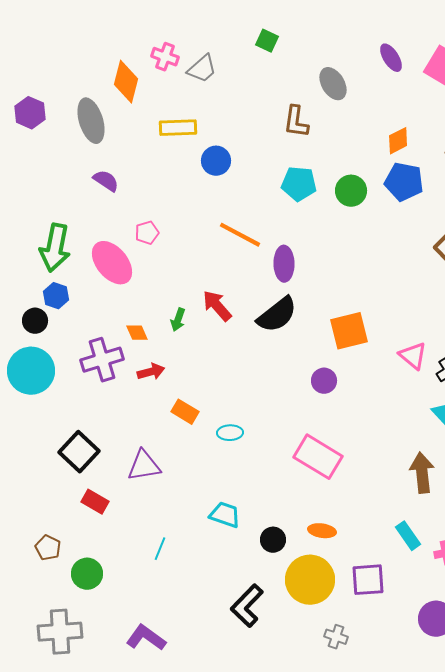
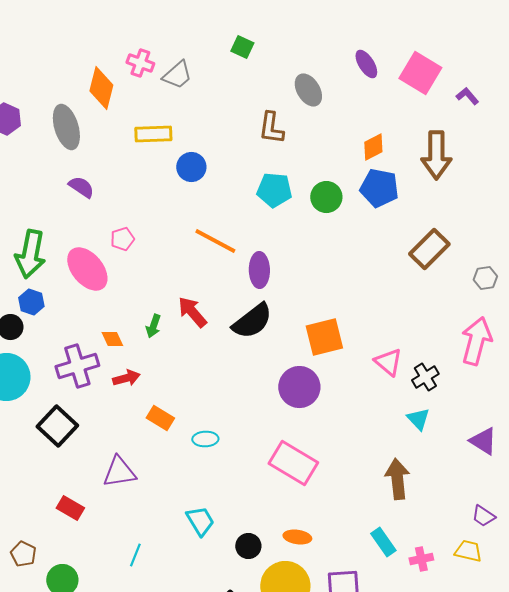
purple circle: (324, 381) -> (299, 387), size x1.6
black square: (79, 452) -> (57, 426), moved
cyan trapezoid: (225, 515) -> (200, 521), turned 40

